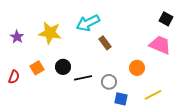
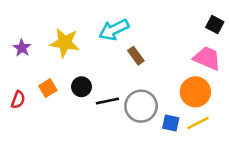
orange circle: (137, 68) -> (195, 92), moved, size x1.5
gray circle: (109, 82) -> (141, 106), size x1.6
blue square: (121, 99) -> (171, 123), moved

